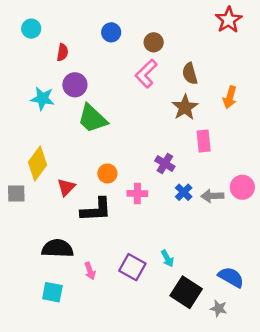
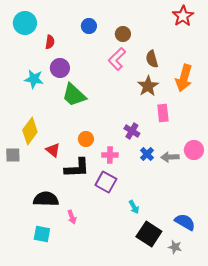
cyan circle: (31, 29) -> (25, 23), size x1.5
orange arrow: (230, 97) -> (184, 78), size x1.5
red triangle: (66, 187) -> (53, 150), turned -35
purple square: (132, 267) -> (106, 182), moved

